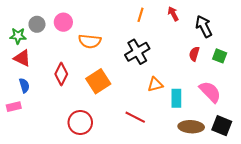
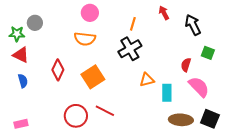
orange line: (140, 15) -> (133, 24), moved
pink circle: (63, 22) -> (90, 13), moved
red semicircle: (194, 54) -> (186, 65), moved
pink rectangle: (14, 107) -> (21, 124), moved
red line: (135, 117) -> (105, 111), moved

